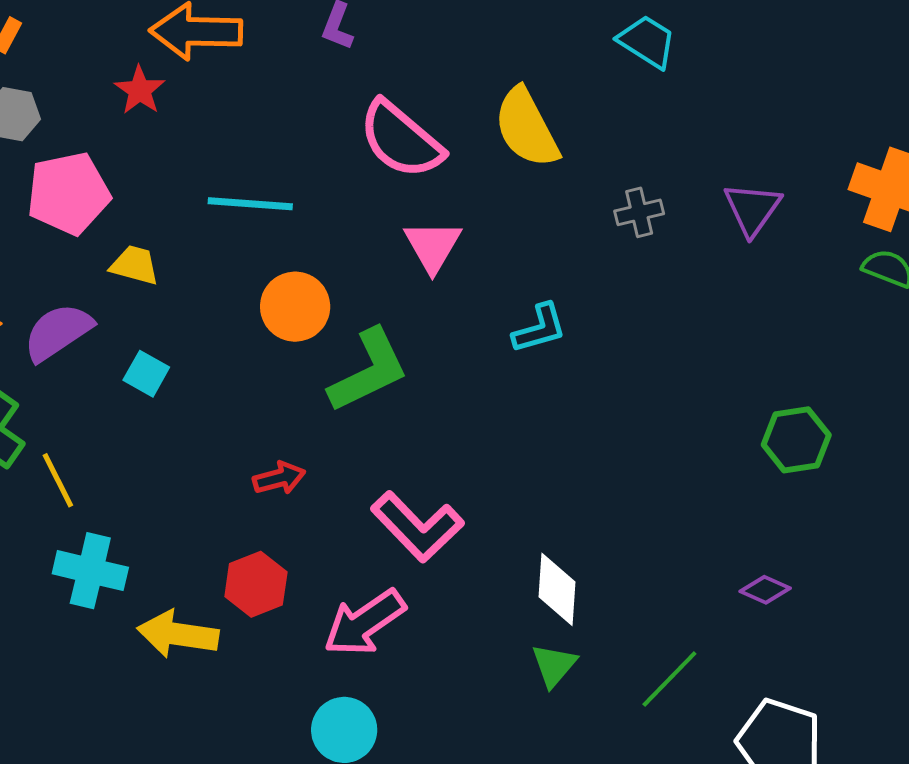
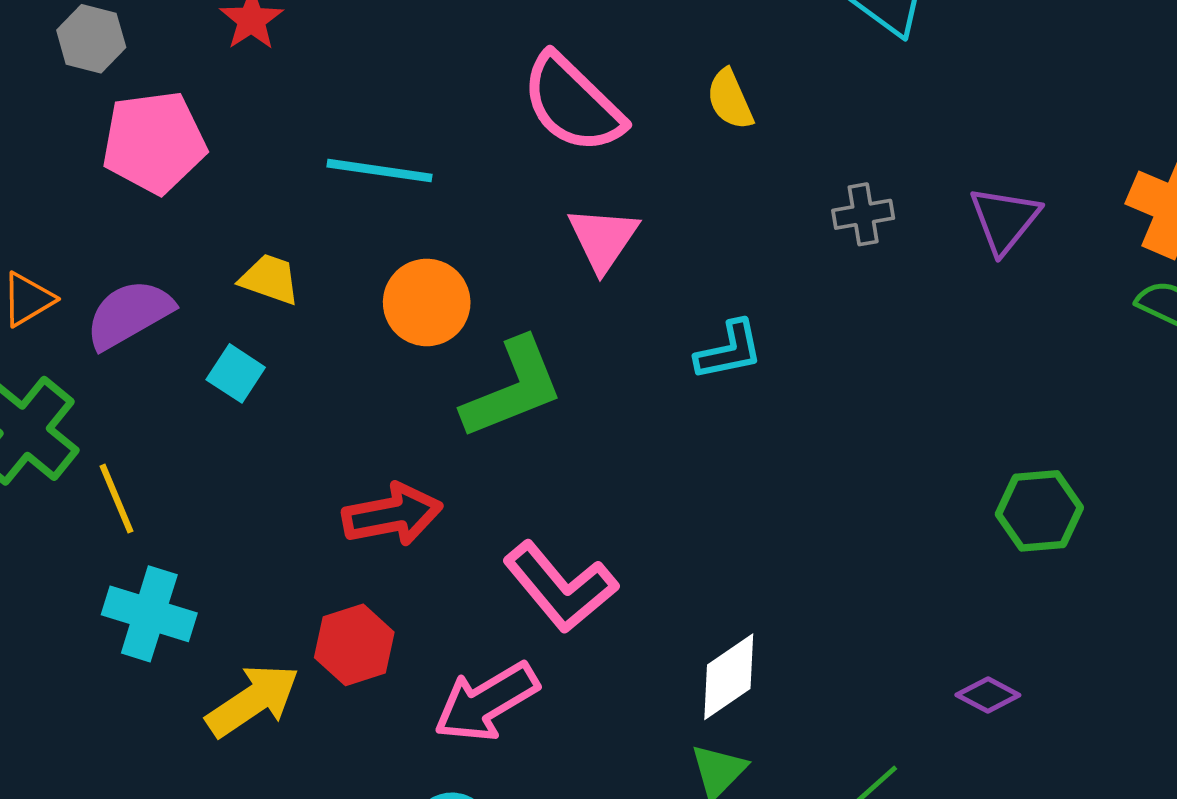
yellow semicircle: (526, 128) -> (730, 99), size x0.6
yellow trapezoid: (135, 265) -> (270, 279), moved
red arrow: (279, 478) -> (392, 515), size x1.5
white diamond: (557, 589) -> (729, 677), turned 48
yellow arrow: (178, 634) -> (253, 700), turned 134

